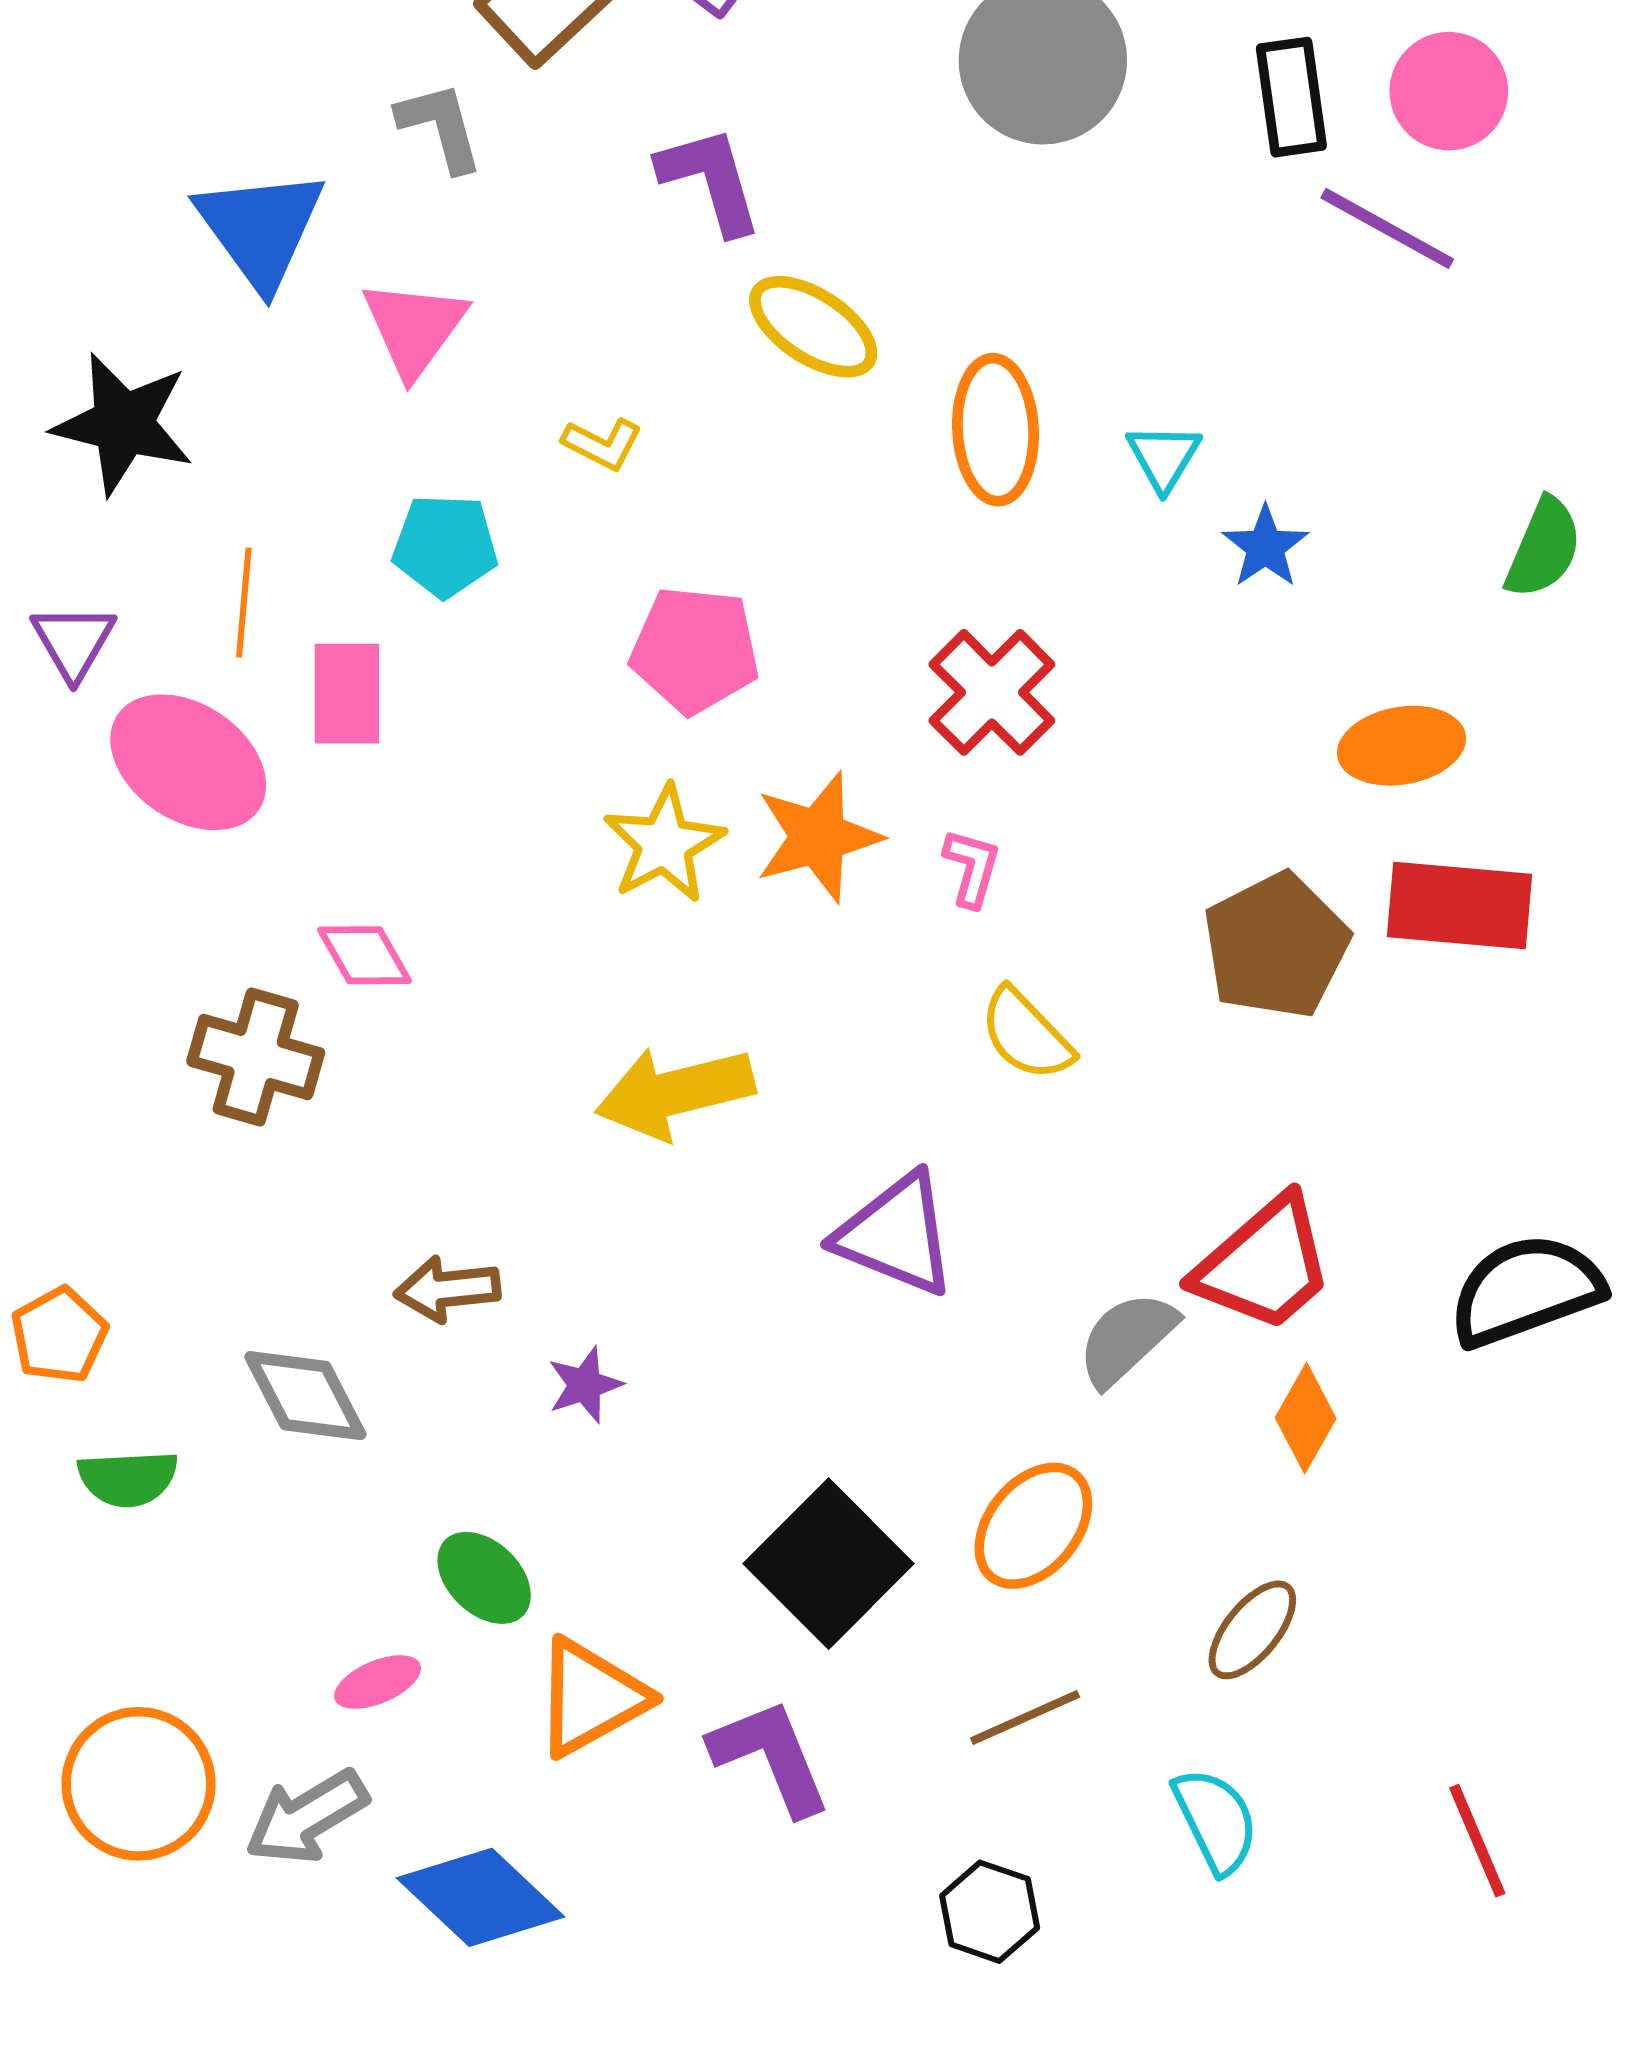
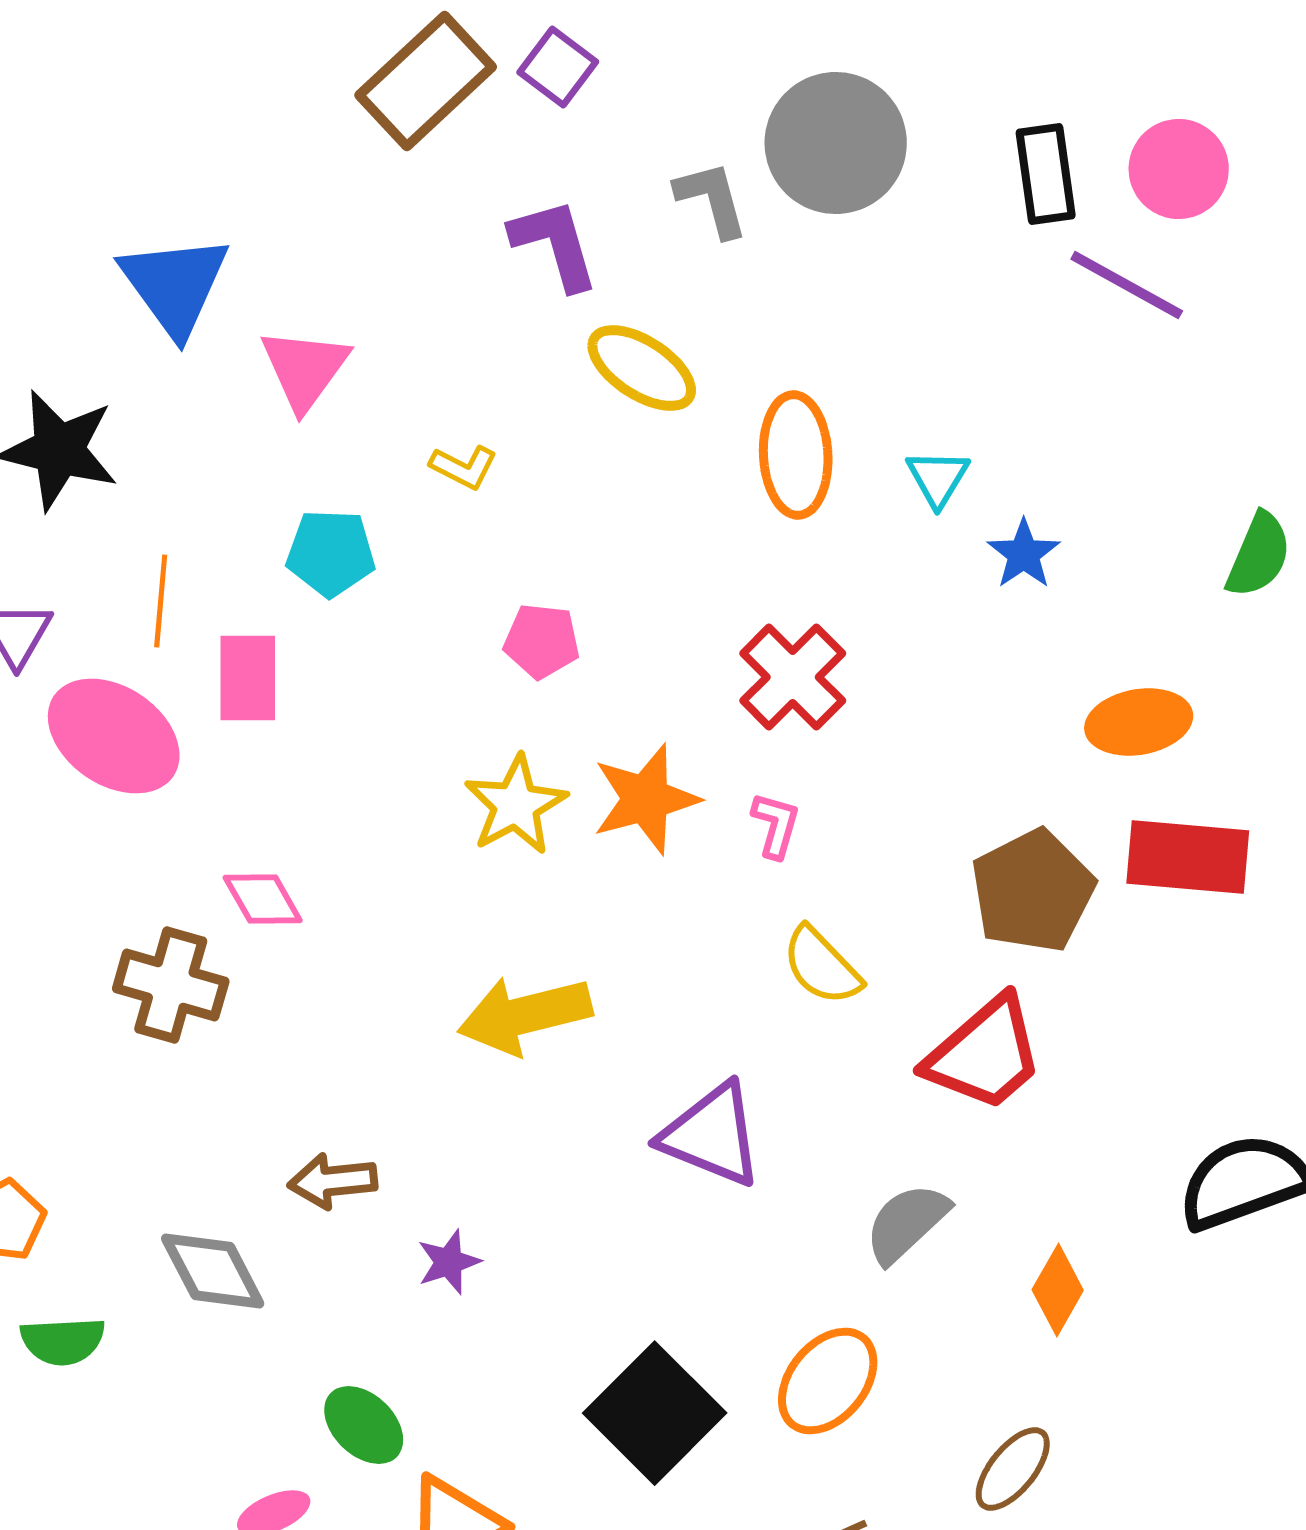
gray L-shape: (440, 127) -> (712, 199), moved
pink pentagon: (695, 650) -> (542, 641), size x0.7
red trapezoid: (1264, 1264) -> (985, 1054), moved

